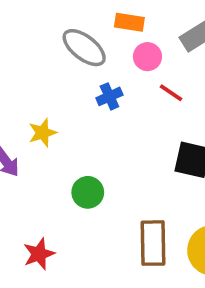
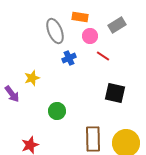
gray ellipse: (84, 48) -> (55, 31), turned 30

